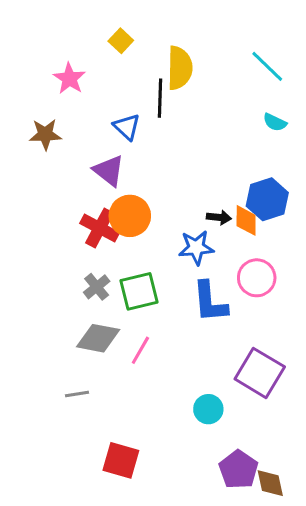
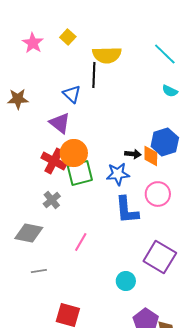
yellow semicircle: (180, 68) -> (107, 55), turned 88
pink star: (69, 78) -> (33, 43), moved
green square: (139, 291) -> (80, 173), moved
gray diamond: (98, 338) -> (29, 233), moved

